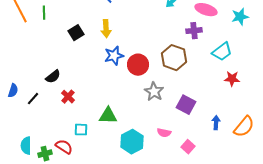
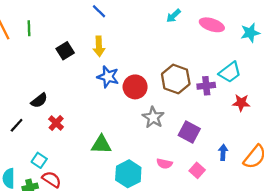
purple cross: (194, 31) -> (206, 86), moved
blue star: (114, 56) -> (108, 77), turned 30
cyan square: (81, 130) -> (39, 160), moved, turned 32
pink square: (188, 147) -> (197, 170), moved

